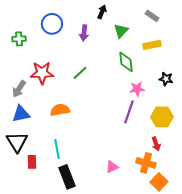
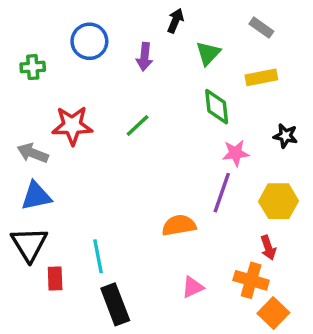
gray arrow: (19, 89) -> (33, 153), turned 78
orange semicircle: (60, 110) -> (179, 225), moved

